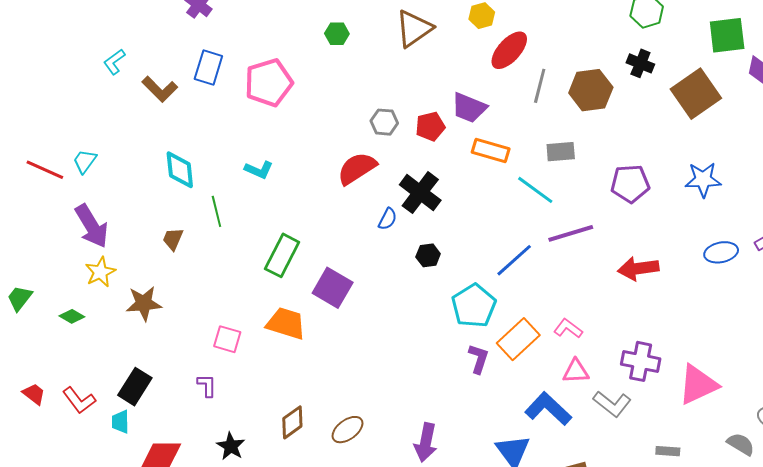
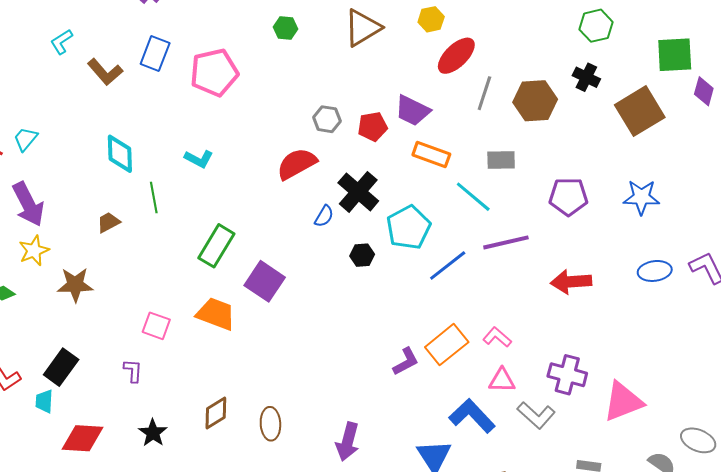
brown trapezoid: (173, 239) -> (108, 222), turned 35
cyan pentagon: (474, 306) -> (409, 227), moved
purple L-shape: (479, 359) -> (406, 362), turned 40
brown ellipse: (348, 430) -> (270, 424), turned -60

